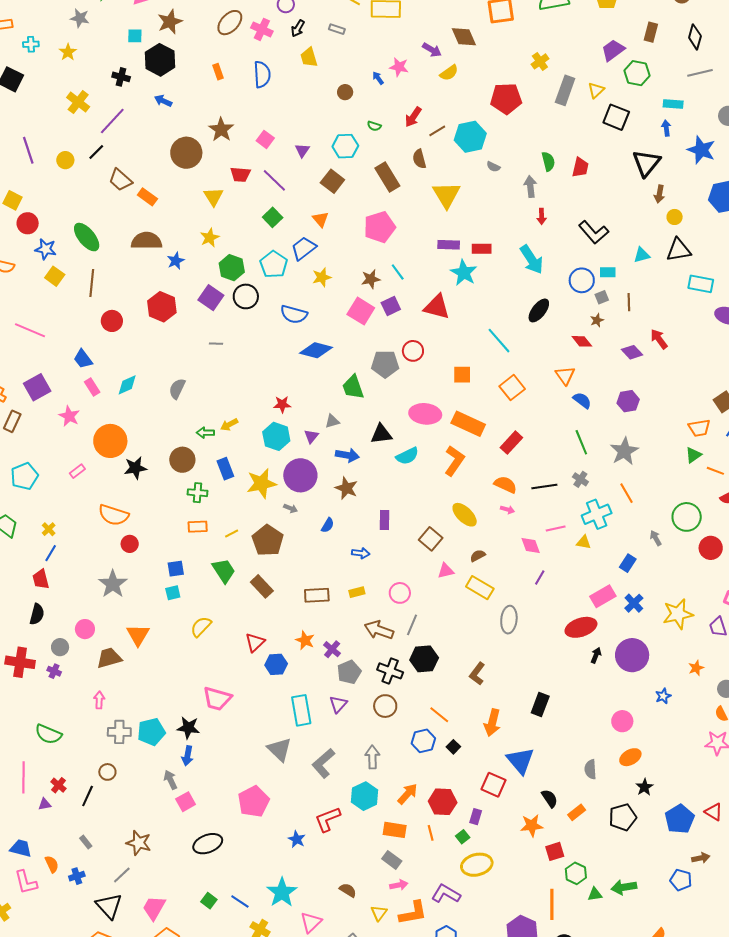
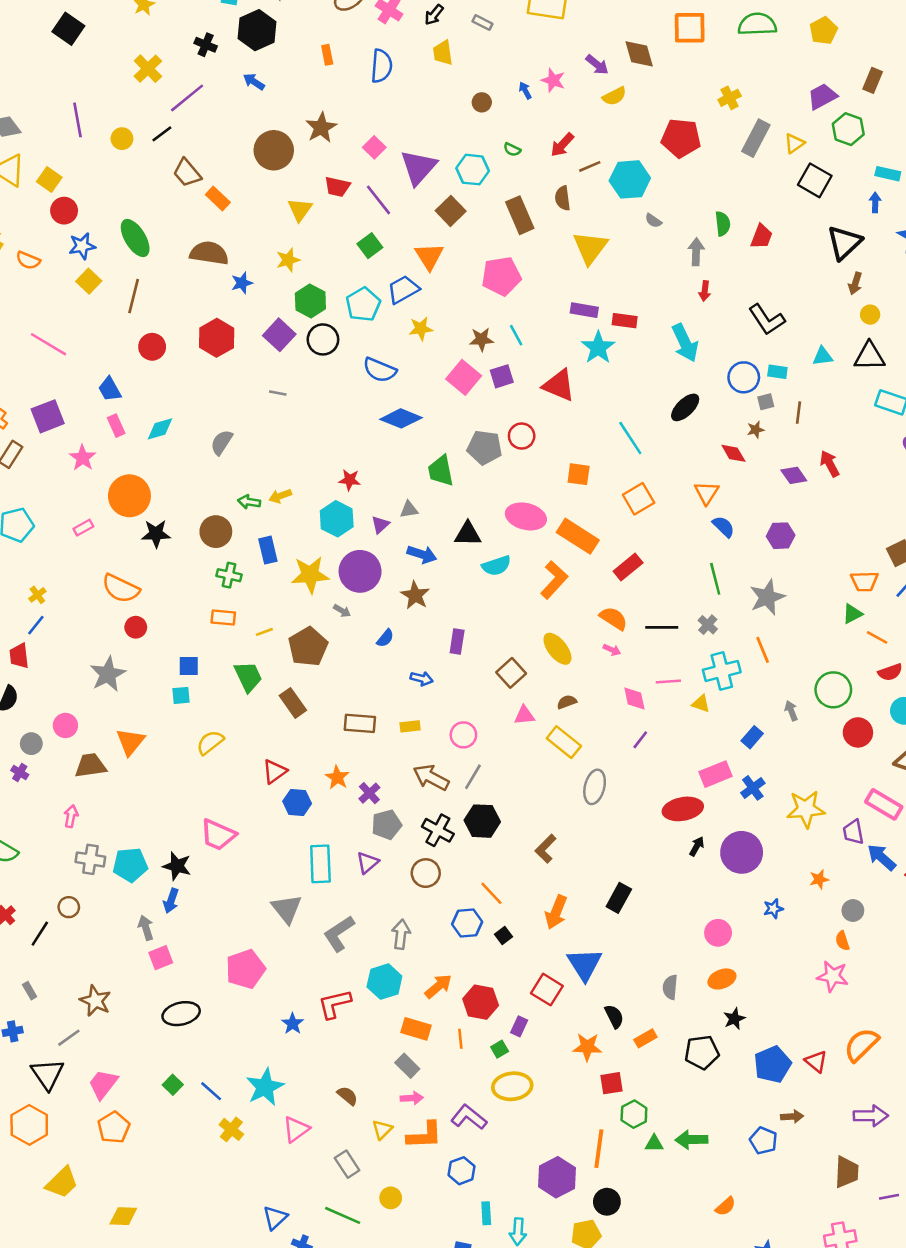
purple triangle: (302, 150) -> (418, 167), size x2.0
orange triangle: (321, 219) -> (429, 256), size x1.4
blue star: (46, 249) -> (82, 246), turned -30

